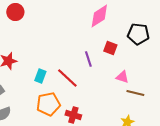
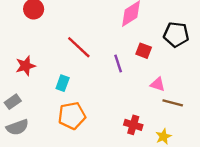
red line: (67, 78) -> (79, 47), moved
red cross: (73, 115) -> (133, 125), moved

